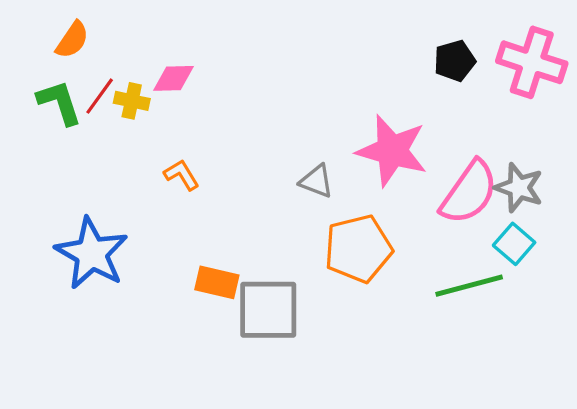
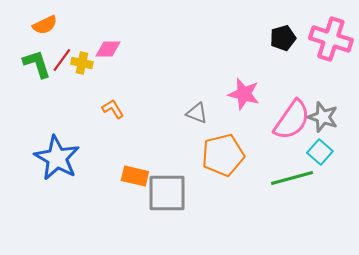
orange semicircle: (72, 40) -> (45, 25), turned 30
pink star: (392, 151) -> (244, 94), size x0.7

